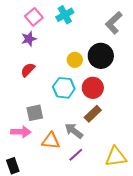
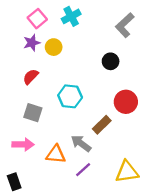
black circle: (101, 56) -> (111, 61), size x0.6
yellow circle: (75, 60) -> (54, 47), moved
red circle: (93, 88) -> (126, 102), moved
gray square: (35, 113) -> (33, 113), moved, turned 30

